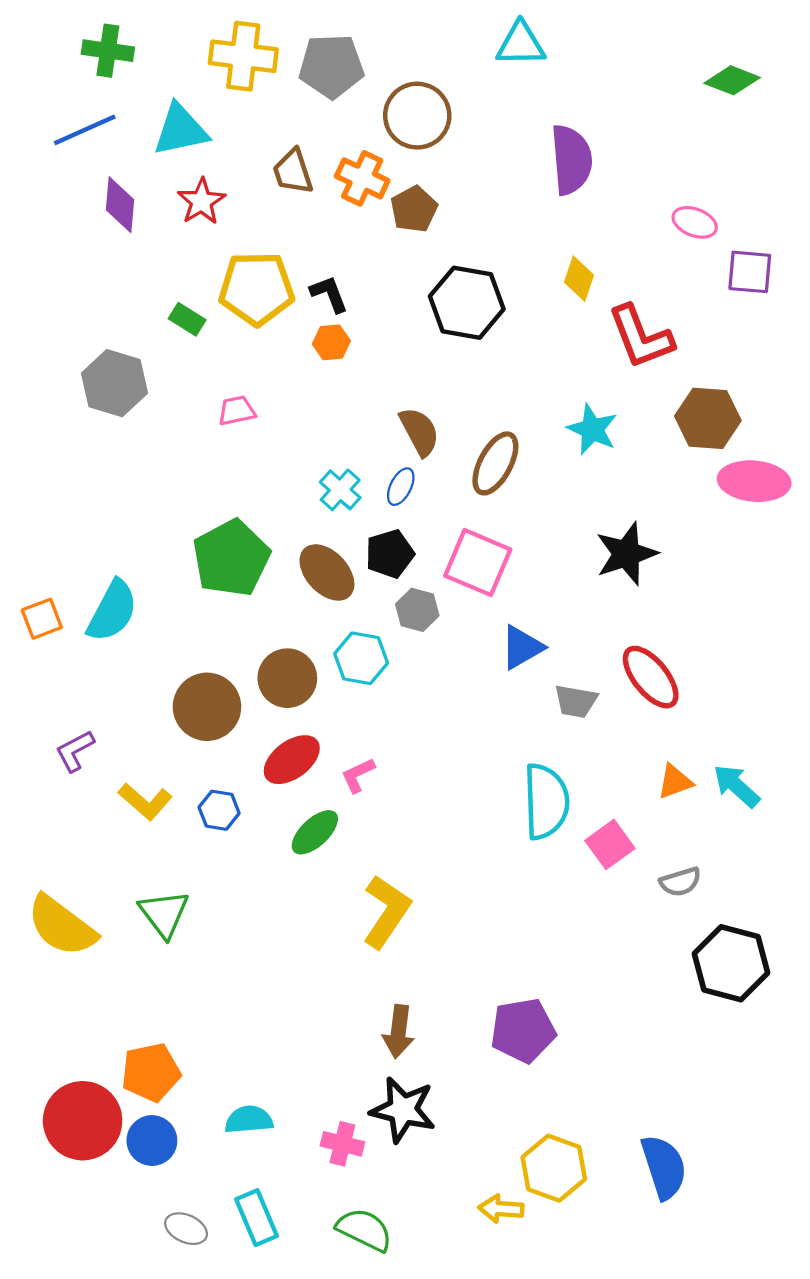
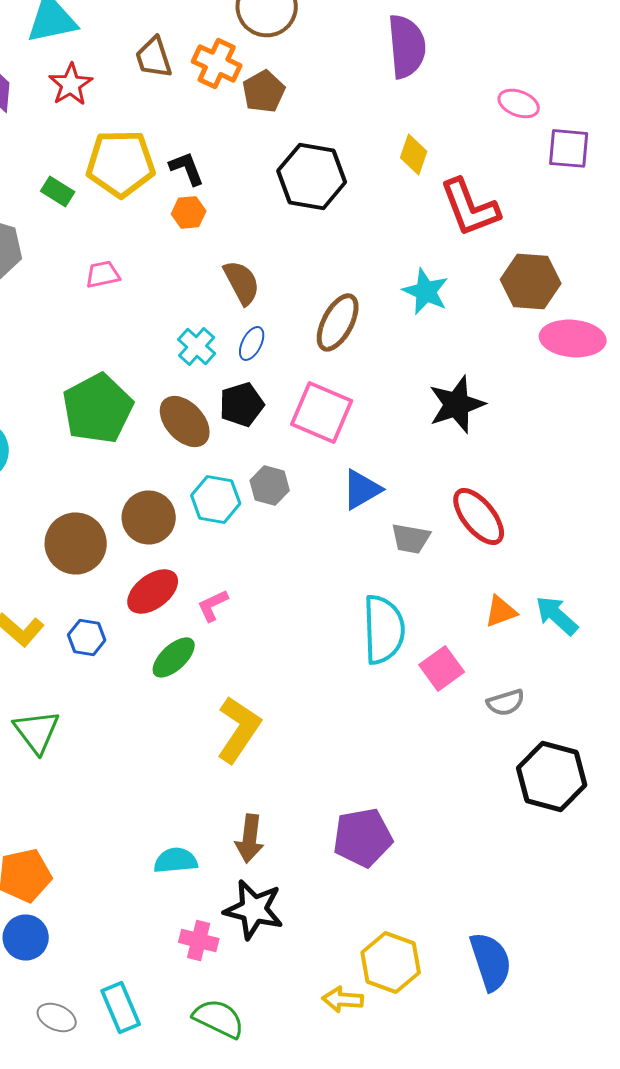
brown semicircle: (419, 432) -> (242, 282), moved
gray hexagon: (417, 610) -> (270, 485), moved
cyan semicircle: (249, 1120) -> (176, 860), moved

